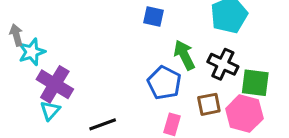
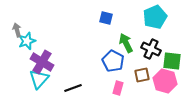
cyan triangle: (50, 110) -> (39, 79), size x1.5

